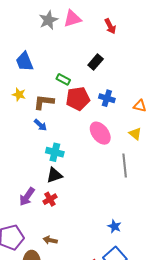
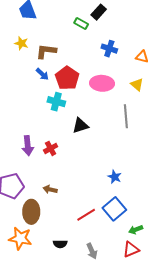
green rectangle: (63, 79) -> (81, 23), moved
red pentagon: (78, 99) -> (67, 78), moved, turned -30
pink ellipse: (100, 133) -> (102, 83), turned -50
black triangle: (54, 175) -> (80, 126), moved
purple arrow: (27, 197) -> (28, 146), turned -42

